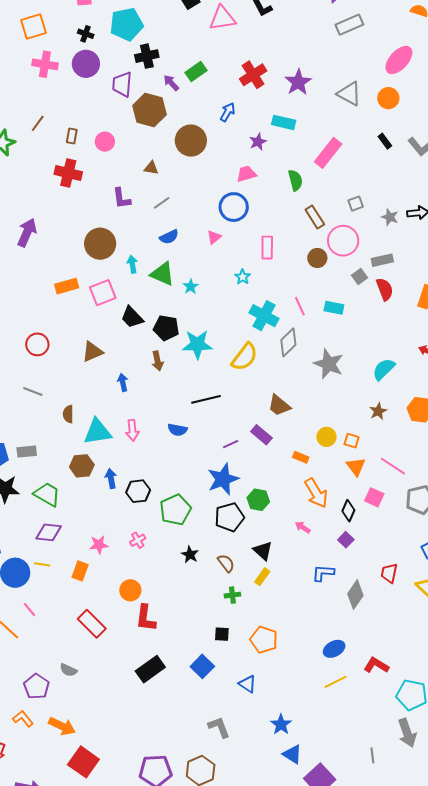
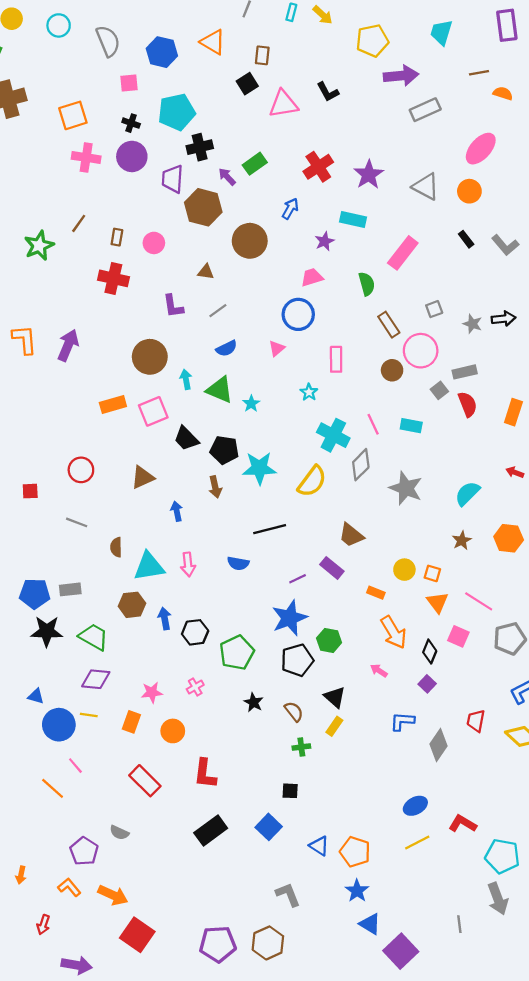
orange circle: (130, 590) -> (173, 731), moved
orange pentagon: (264, 640) -> (355, 852), moved

